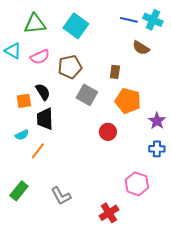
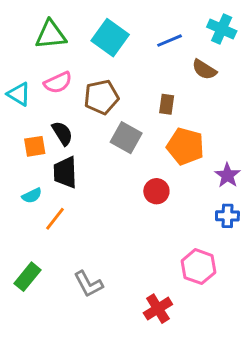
blue line: (129, 20) -> (170, 41), moved, turned -36
cyan triangle: (13, 51) -> (19, 94), moved

